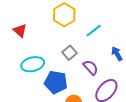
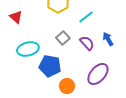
purple semicircle: (91, 67) -> (87, 43), moved

